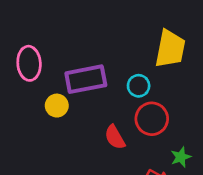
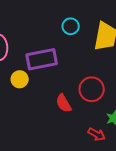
cyan circle: (139, 86) -> (71, 26), moved

